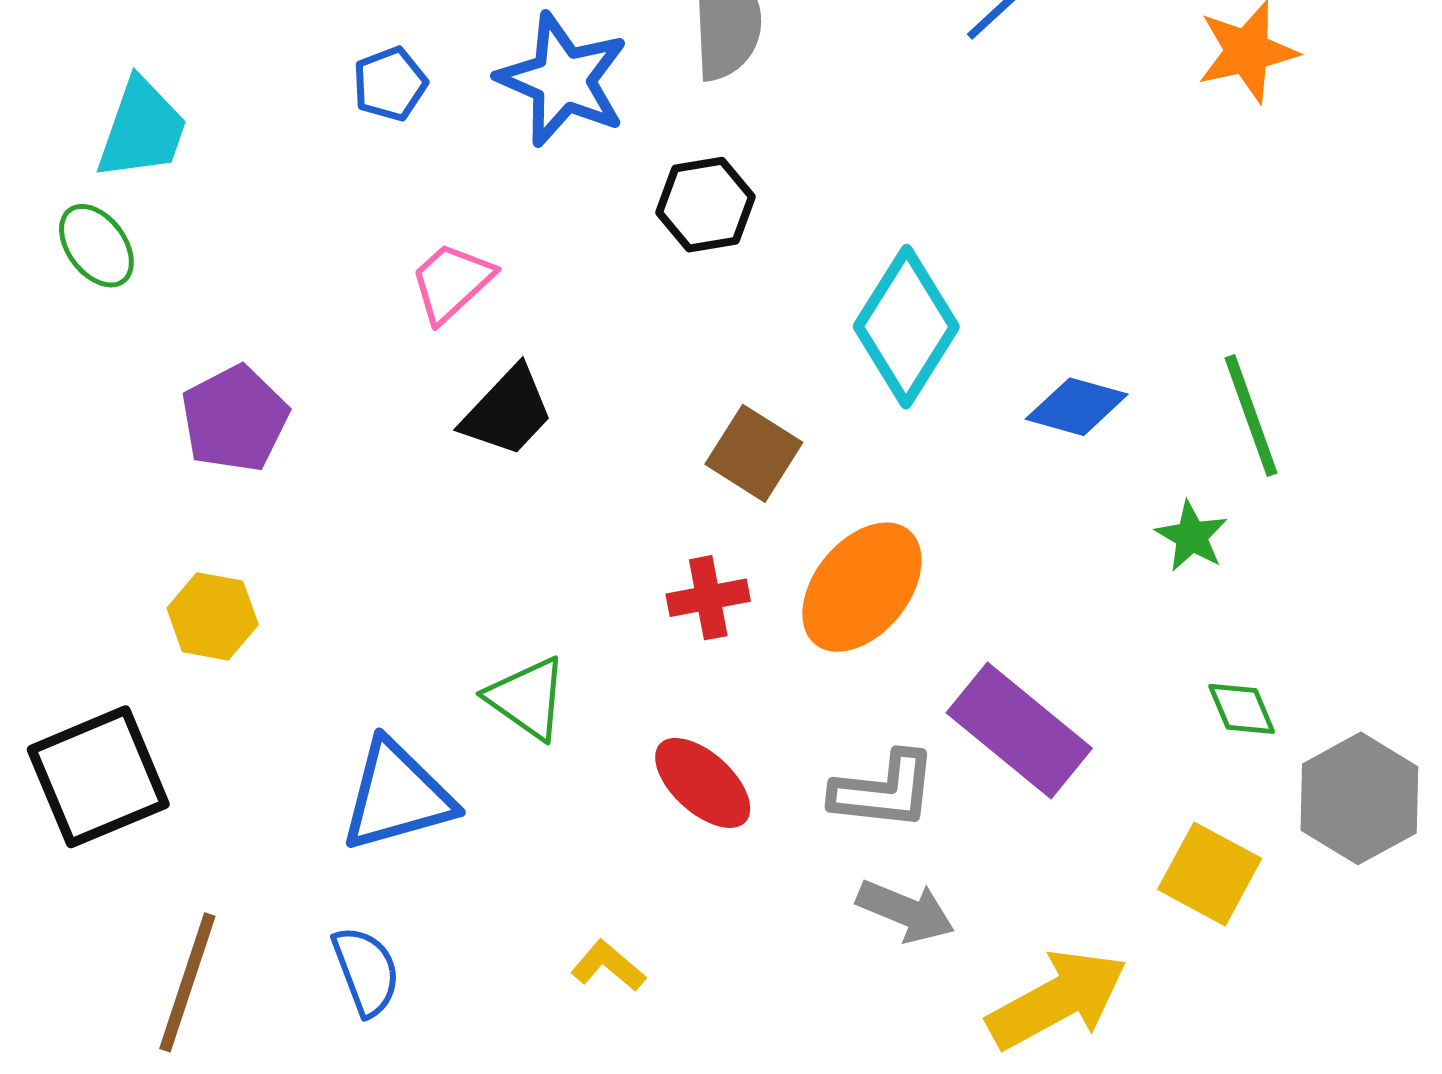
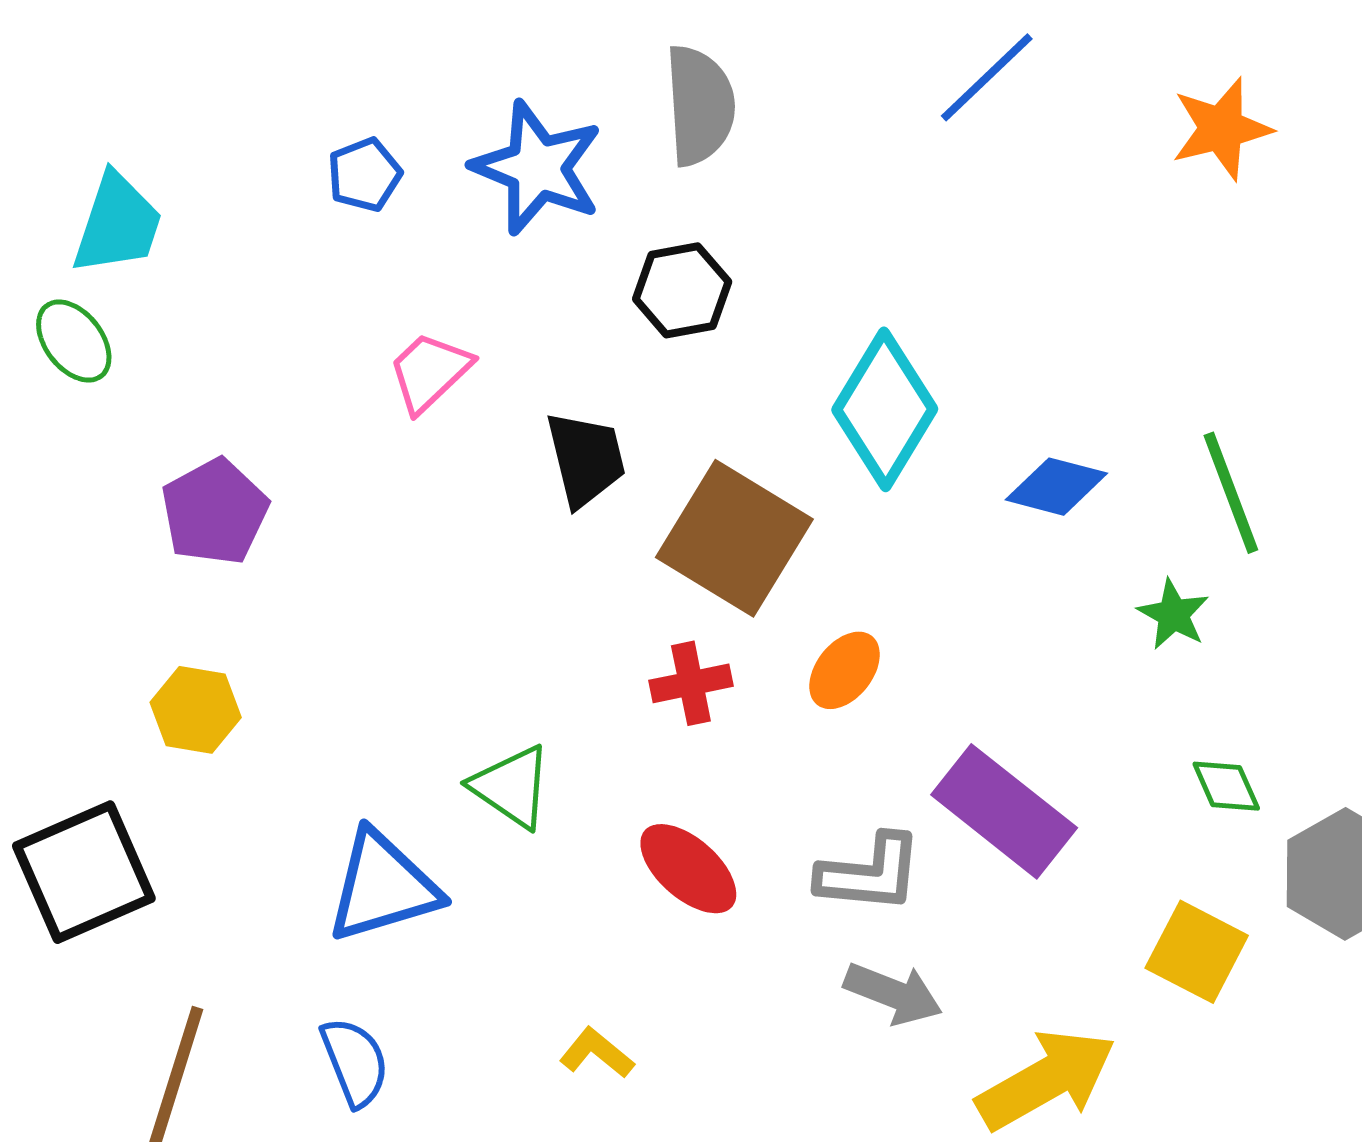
black trapezoid: (508, 412) -> (586, 459), moved, turned -56
brown square: (754, 453) -> (734, 538), size x1.6
orange ellipse: (862, 587) -> (845, 670), size x0.6

